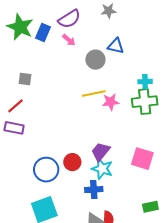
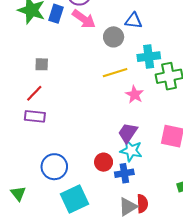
pink arrow: (69, 40) -> (84, 19), size x1.6
cyan cross: (145, 82) -> (149, 57), moved, size x1.5
pink star: (111, 102) -> (135, 94), moved, turned -30
red circle: (72, 162) -> (104, 162), moved
blue circle: (46, 170) -> (54, 167), moved

